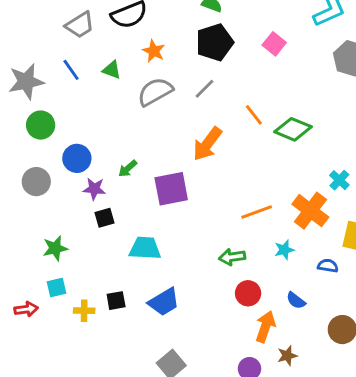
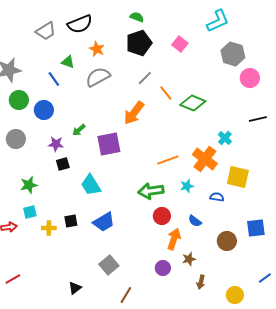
blue line: (71, 70) -> (54, 79), moved
gray line: (205, 89) -> (145, 78), moved
blue circle: (77, 158) -> (44, 110), moved
cyan trapezoid: (145, 248) -> (91, 185), turned -125
green arrow: (232, 257) -> (151, 191), size x1.4

